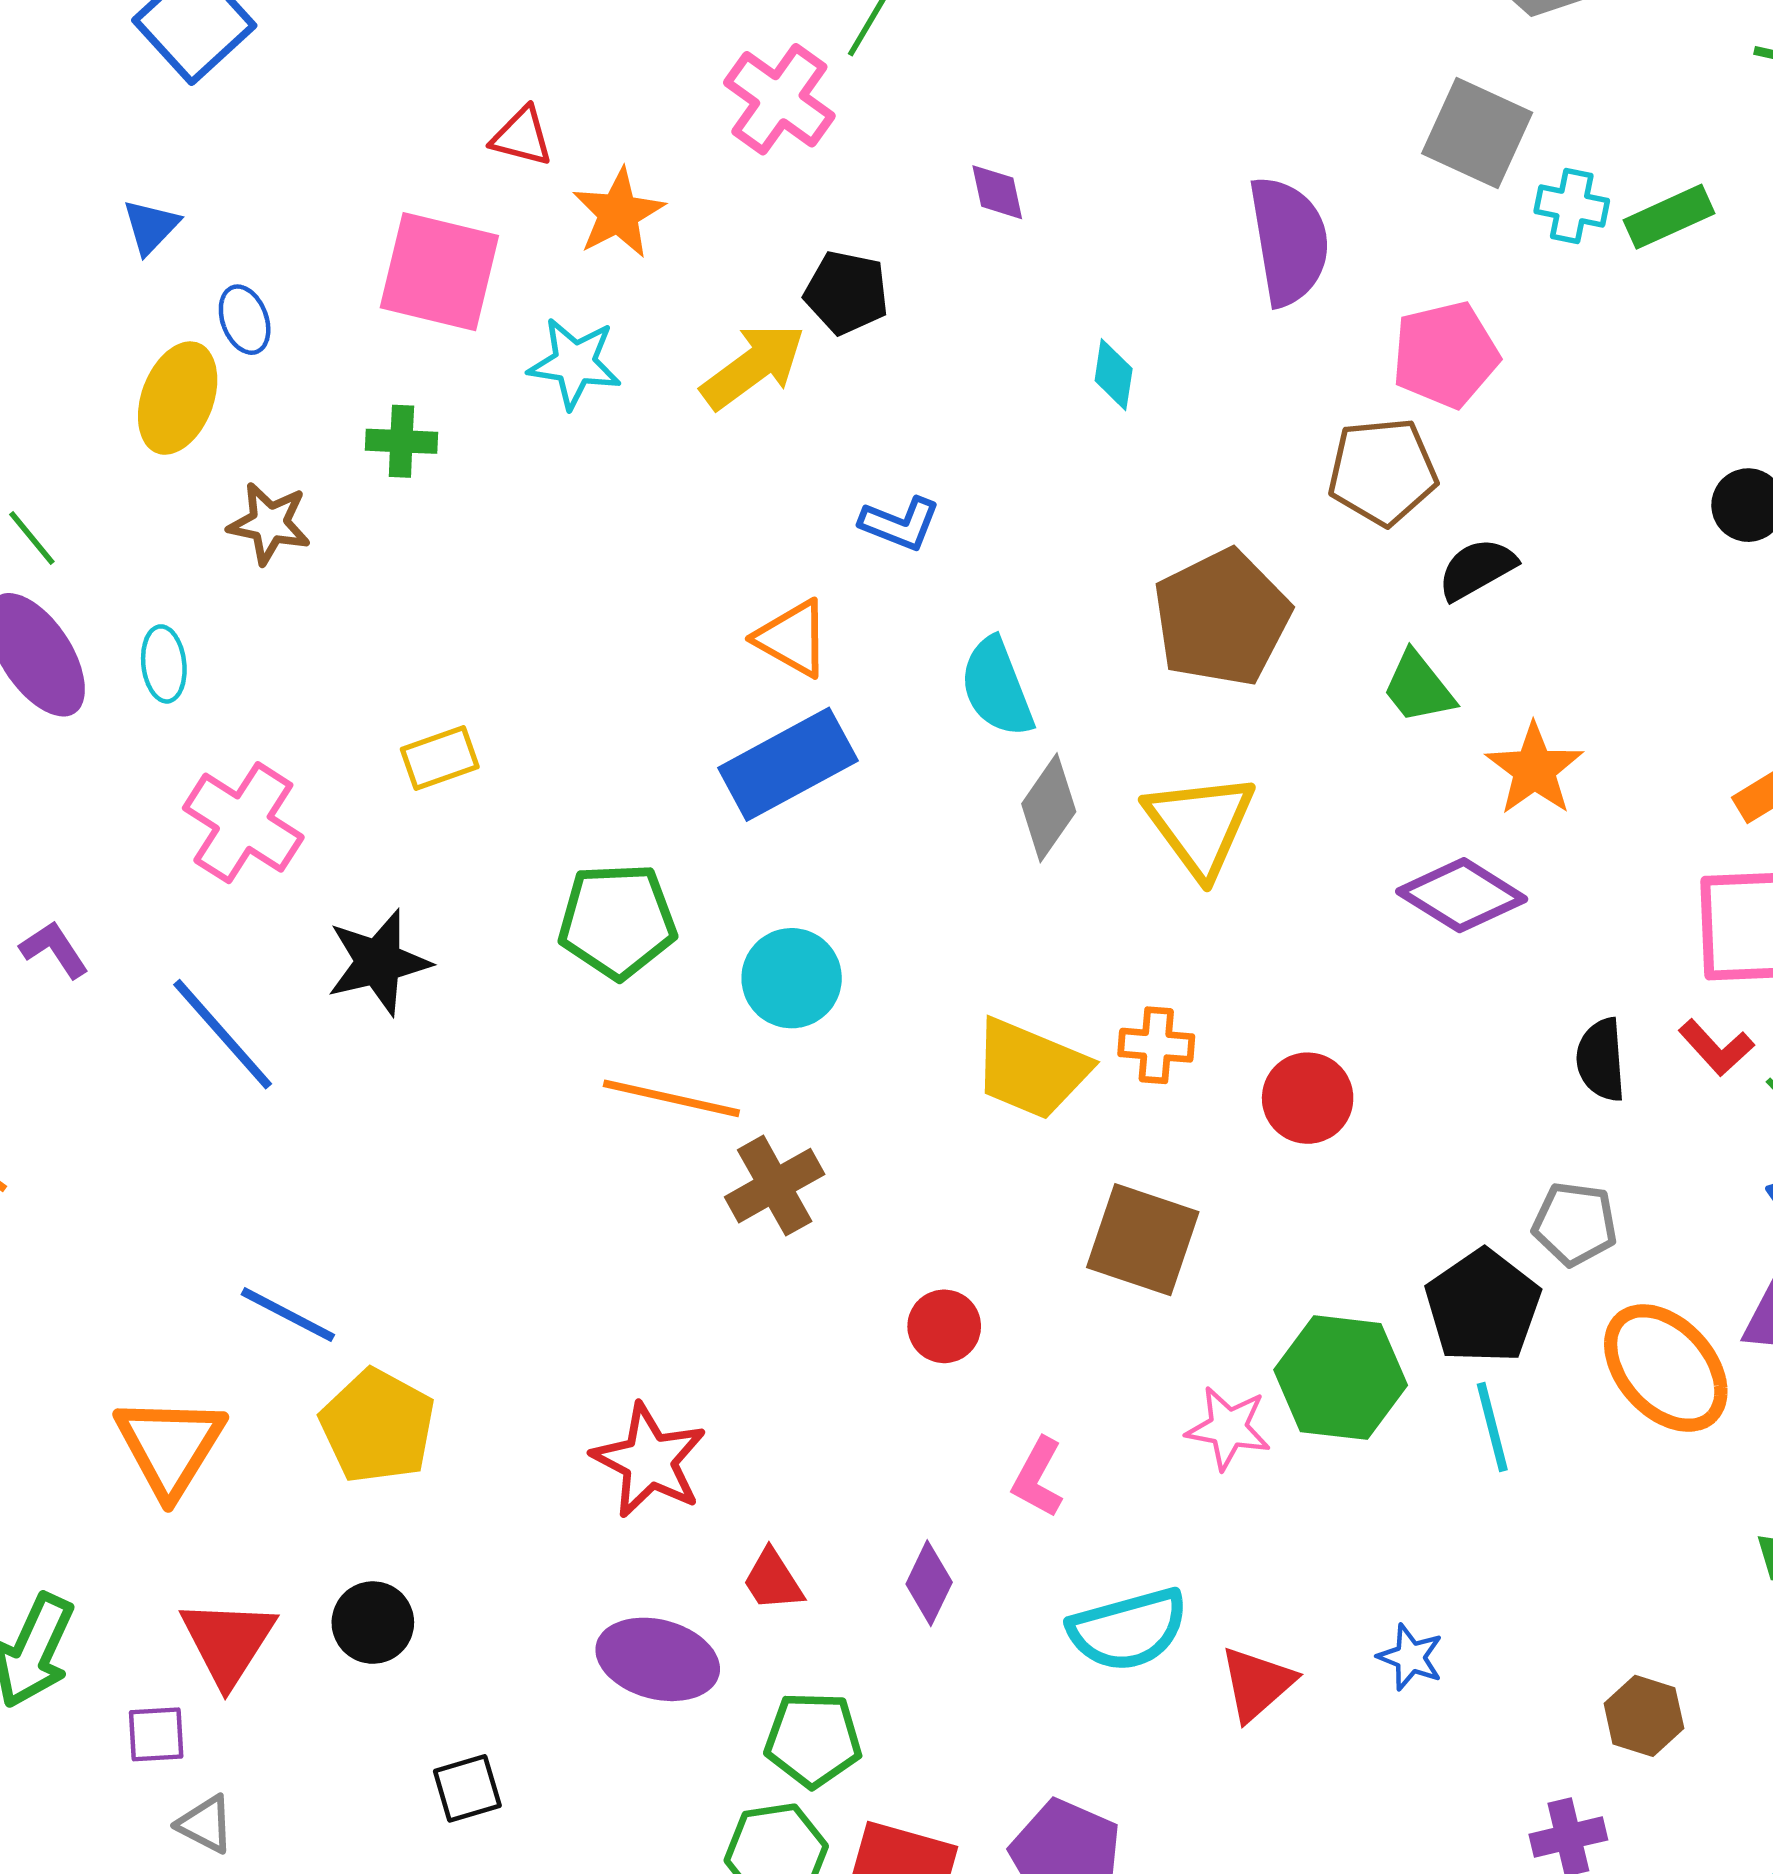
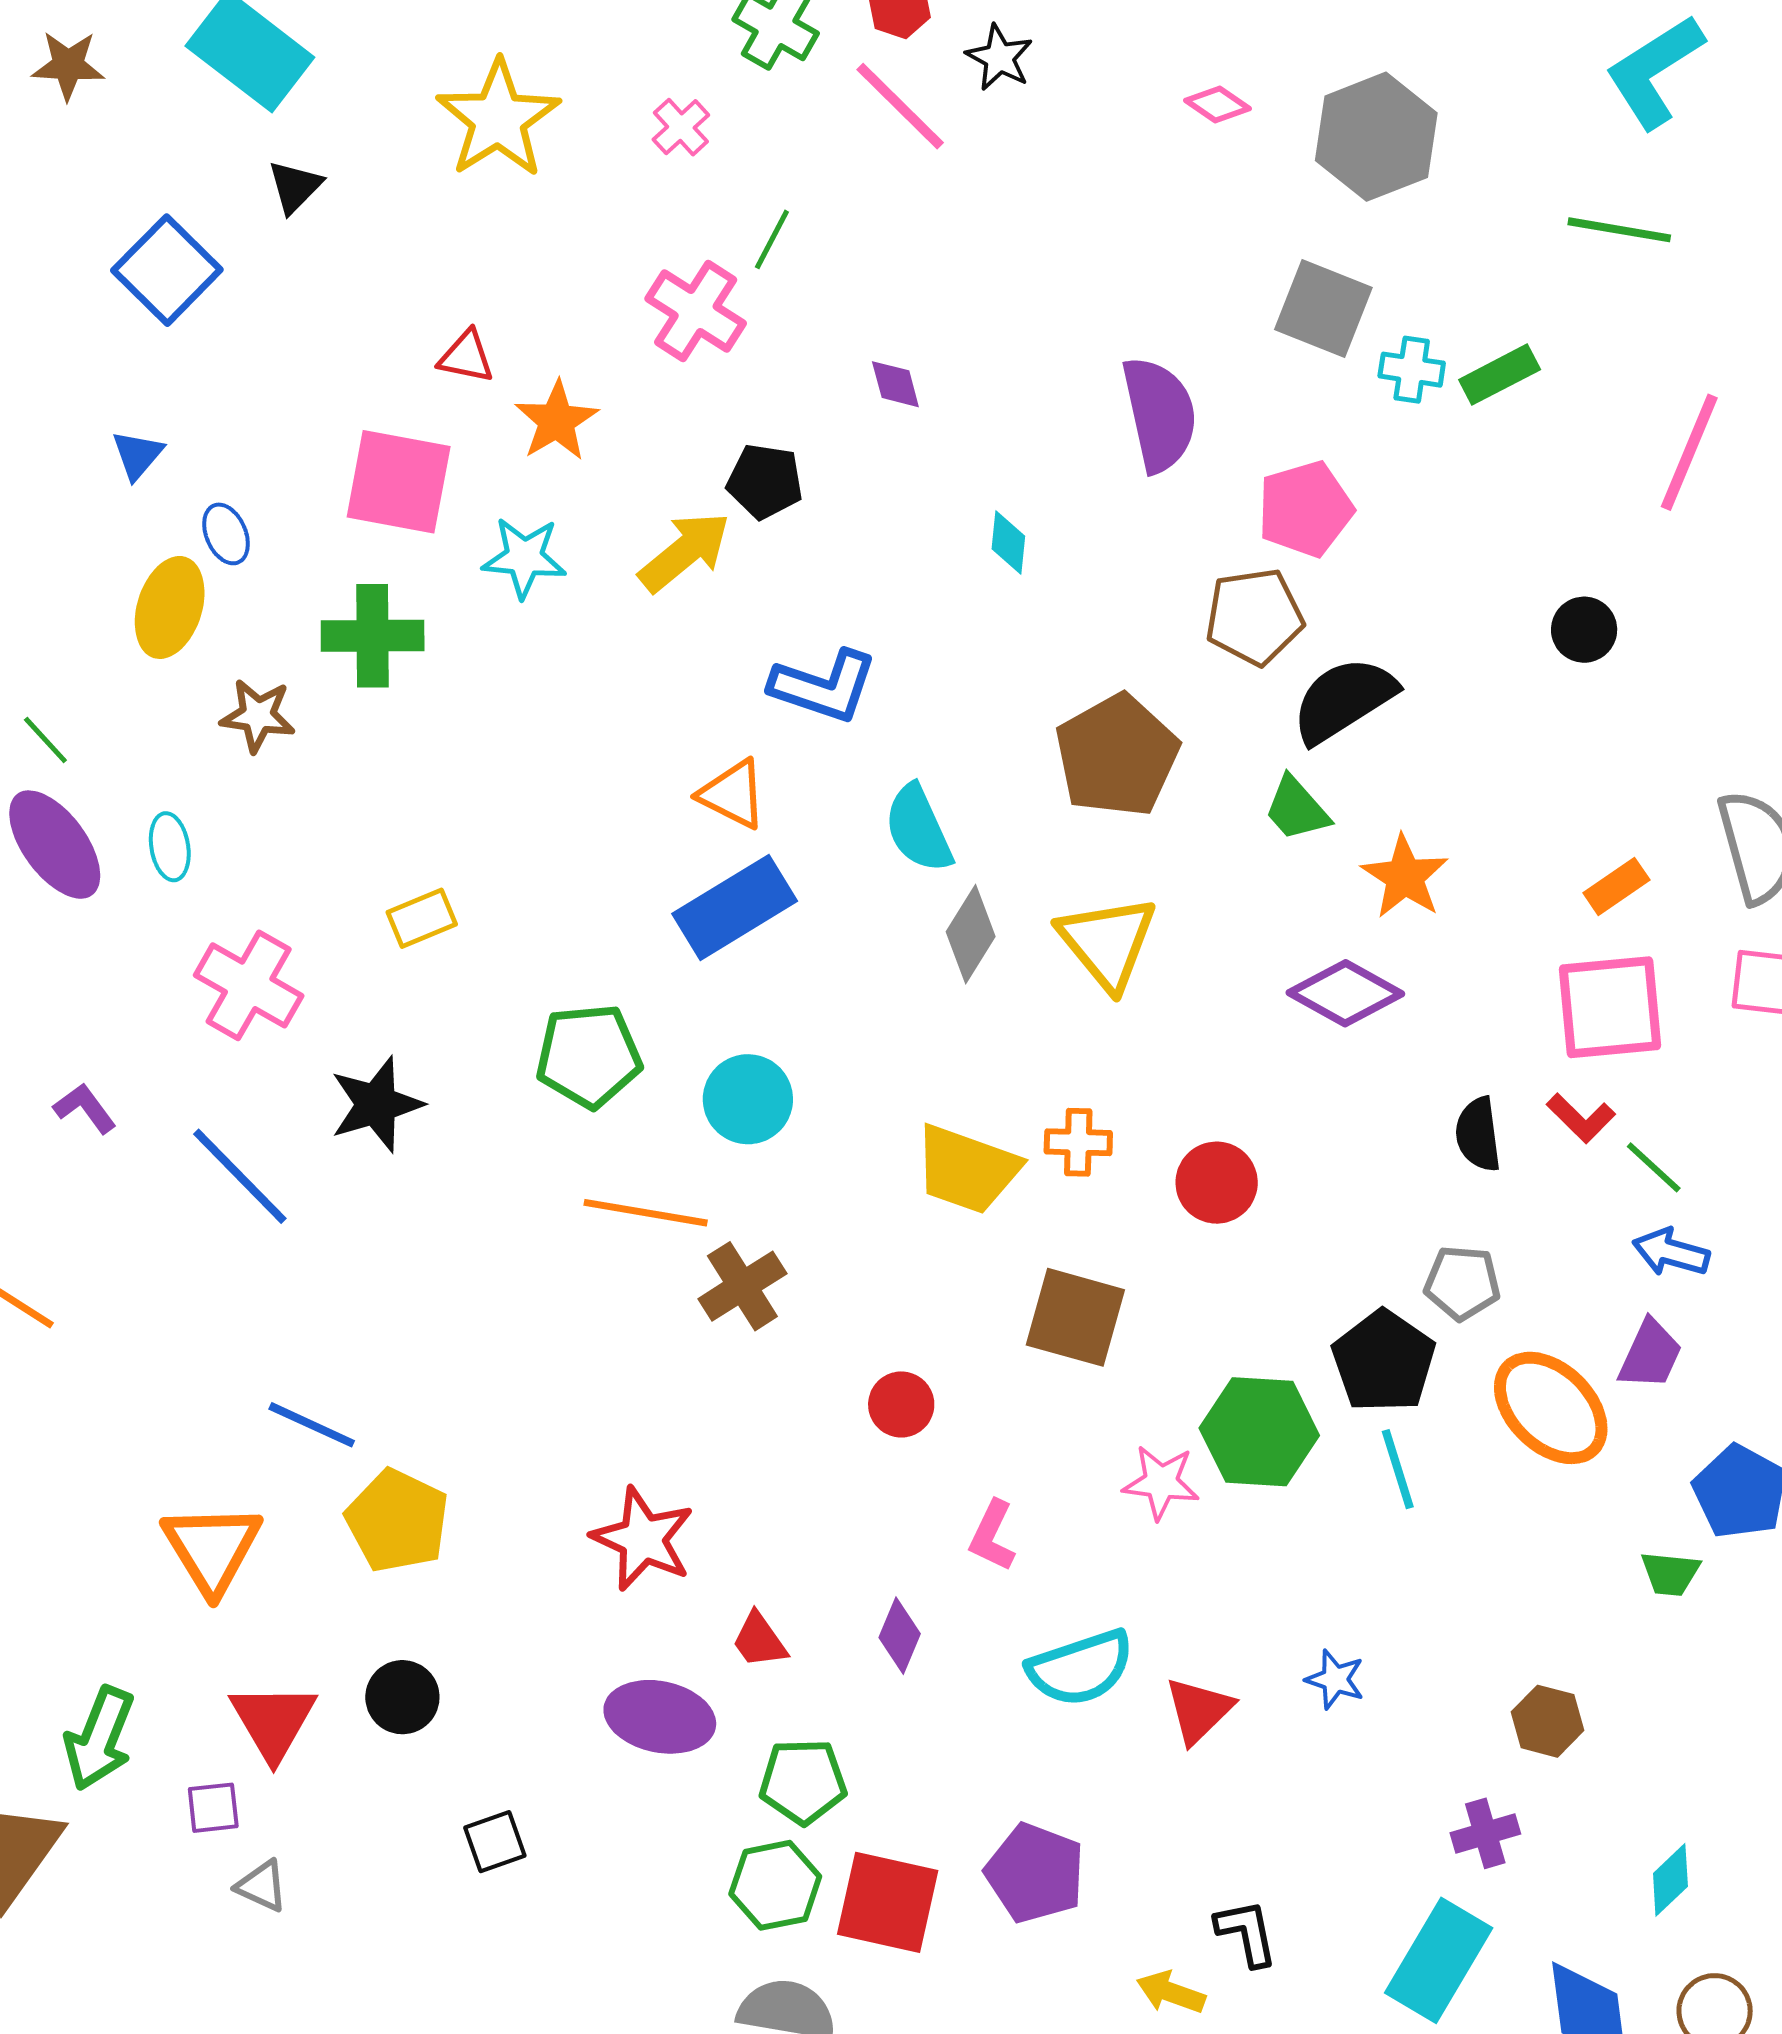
green cross: (401, 441) -> (373, 636), size x1.6
blue L-shape: (900, 524) -> (824, 686), size x1.5
black semicircle: (1477, 569) -> (1344, 700), size x1.5

